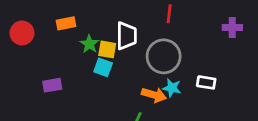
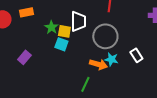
orange rectangle: (66, 23) -> (26, 12), moved
white rectangle: (206, 82) -> (136, 55), turned 48
purple rectangle: (52, 85) -> (24, 57), turned -40

